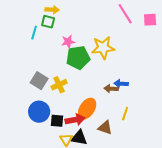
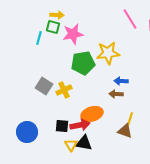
pink star: (68, 42) -> (73, 34), moved, size x1.5
blue arrow: (121, 84) -> (121, 81), moved
orange ellipse: (87, 109) -> (92, 114), turned 40
blue circle: (39, 112) -> (27, 132), moved
brown triangle: (105, 128) -> (125, 131), moved

